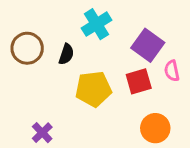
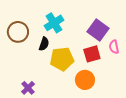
cyan cross: (96, 24) -> (54, 23), moved
black semicircle: (66, 54) -> (44, 44), moved
orange circle: (155, 128) -> (85, 80), moved

